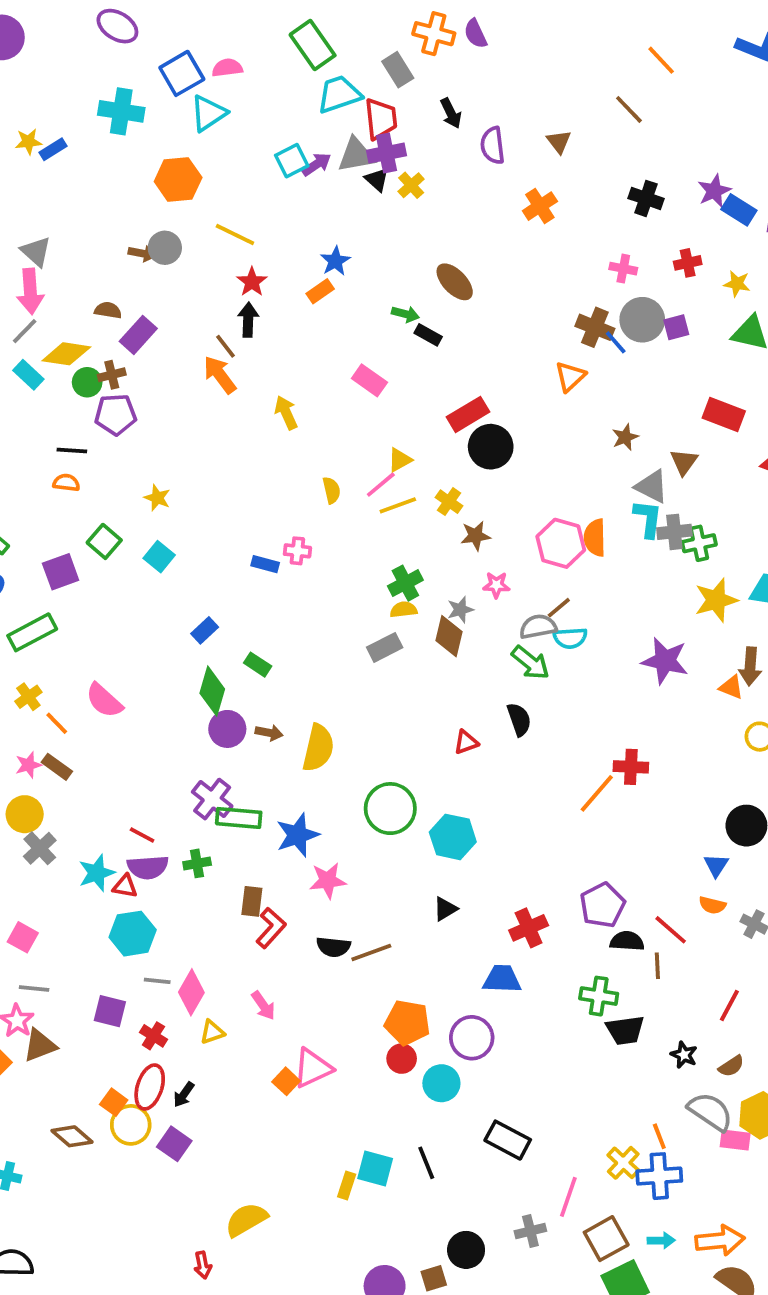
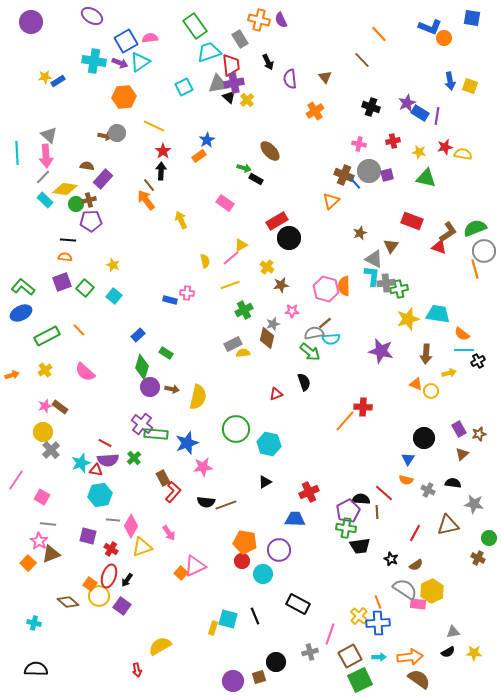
purple arrow: (316, 164) -> (120, 63), moved, turned 56
yellow line: (398, 505) -> (230, 285), moved
purple square: (61, 572) -> (62, 282), moved
yellow semicircle: (404, 610) -> (243, 353), moved
orange triangle: (731, 687) -> (416, 384), moved
orange line: (57, 723) -> (79, 330), moved
green cross: (197, 863) -> (134, 458), turned -32
brown rectangle: (252, 901) -> (163, 478), turned -35
purple pentagon: (602, 905) -> (348, 511), moved
yellow triangle: (212, 1032) -> (142, 547), size x1.5

